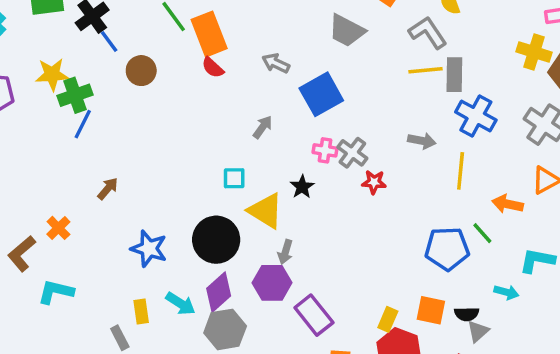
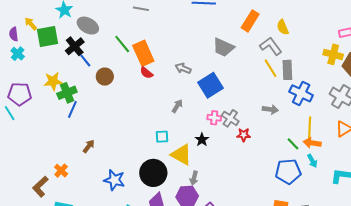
yellow line: (426, 70) -> (270, 68), turned 66
yellow line: (461, 171) -> (310, 127), moved
orange arrow: (508, 204) -> (312, 143), moved
green line: (482, 233) -> (293, 144), moved
cyan arrow: (506, 292) -> (312, 161), moved, turned 48

